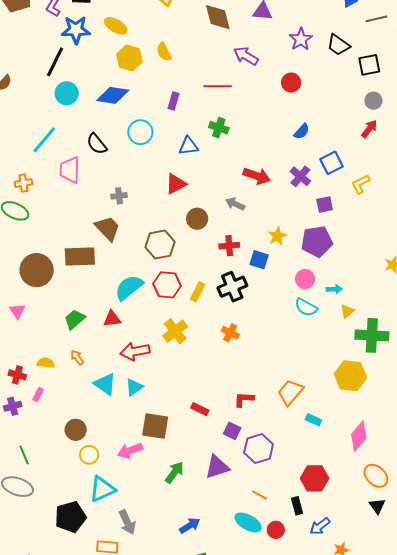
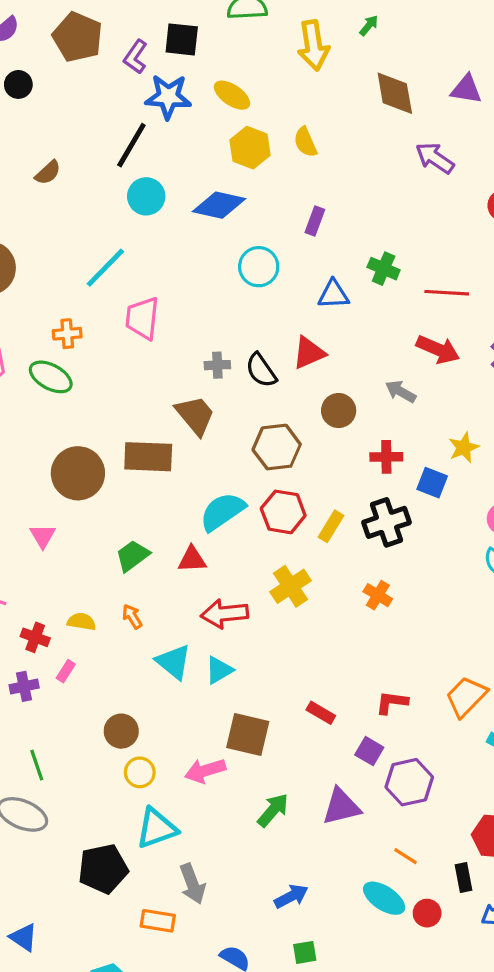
red line: (218, 86) -> (447, 293), moved
black semicircle: (97, 144) -> (261, 370), moved

